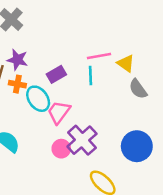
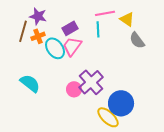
orange cross: (17, 84) -> (38, 36), turned -32
pink trapezoid: (59, 112) -> (72, 46), moved
blue circle: (137, 146) -> (121, 103), moved

